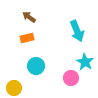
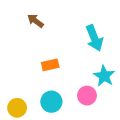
orange rectangle: (27, 38) -> (50, 65), moved
cyan circle: (36, 66) -> (51, 102), moved

